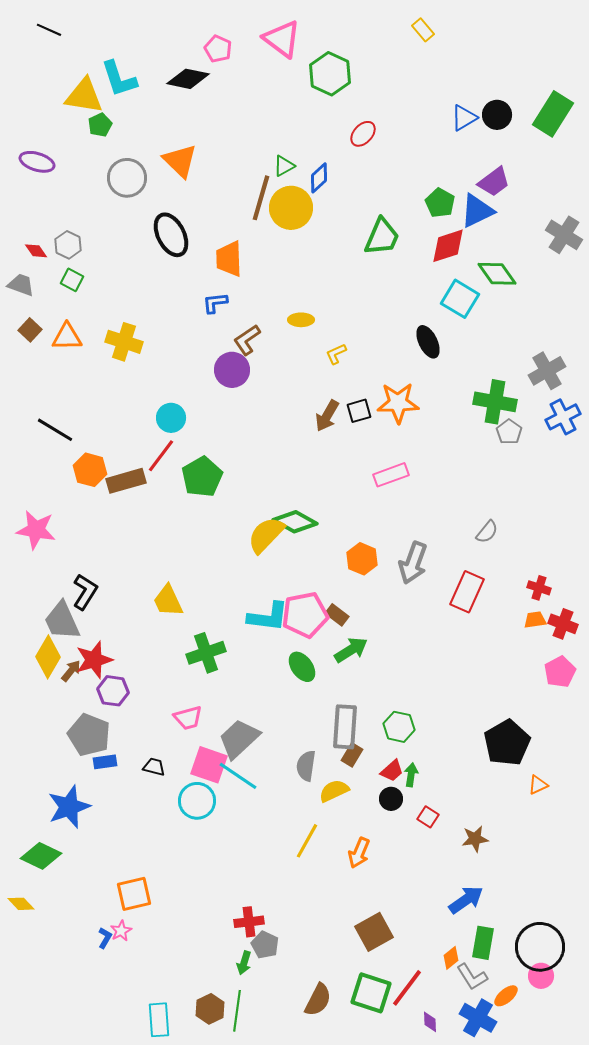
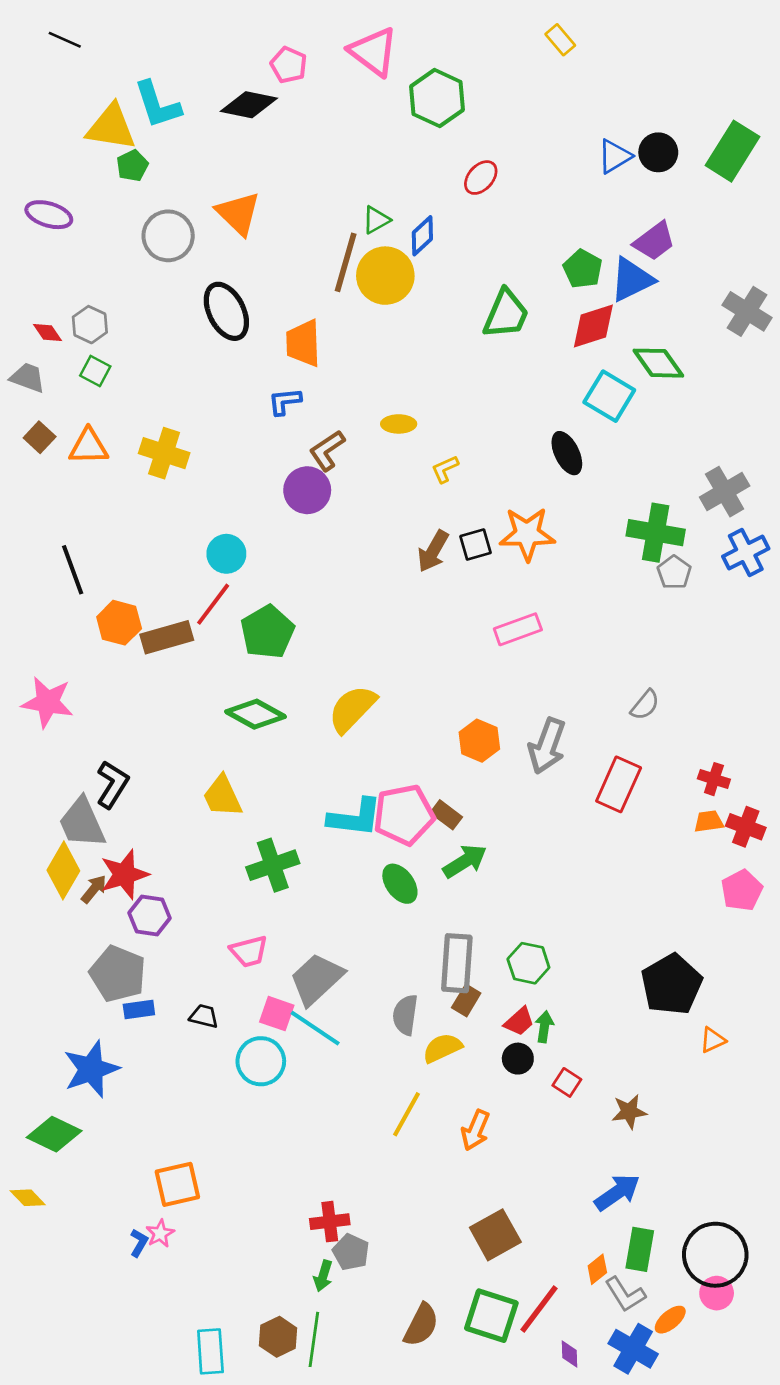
black line: (55, 430) -> (73, 570), turned 39
green diamond: (295, 522) -> (256, 714), moved
pink square: (209, 765) -> (277, 1014), size x0.7

